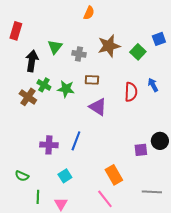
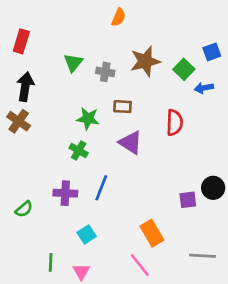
black arrow: (32, 61) -> (25, 87), moved
green cross: (44, 85) -> (79, 151), moved
blue arrow: (153, 85) -> (204, 88), moved, turned -72
brown cross: (28, 97) -> (19, 121), moved
green semicircle: (22, 176) -> (24, 209), moved, turned -64

